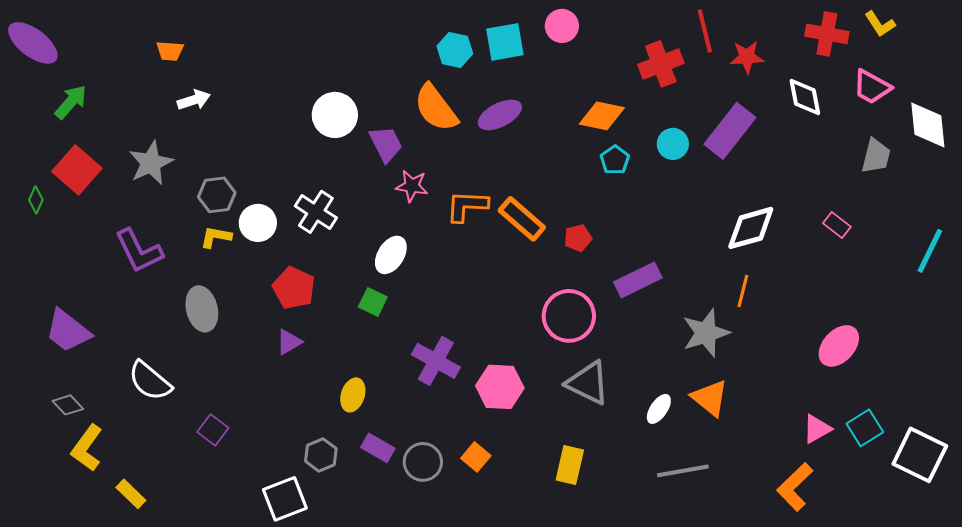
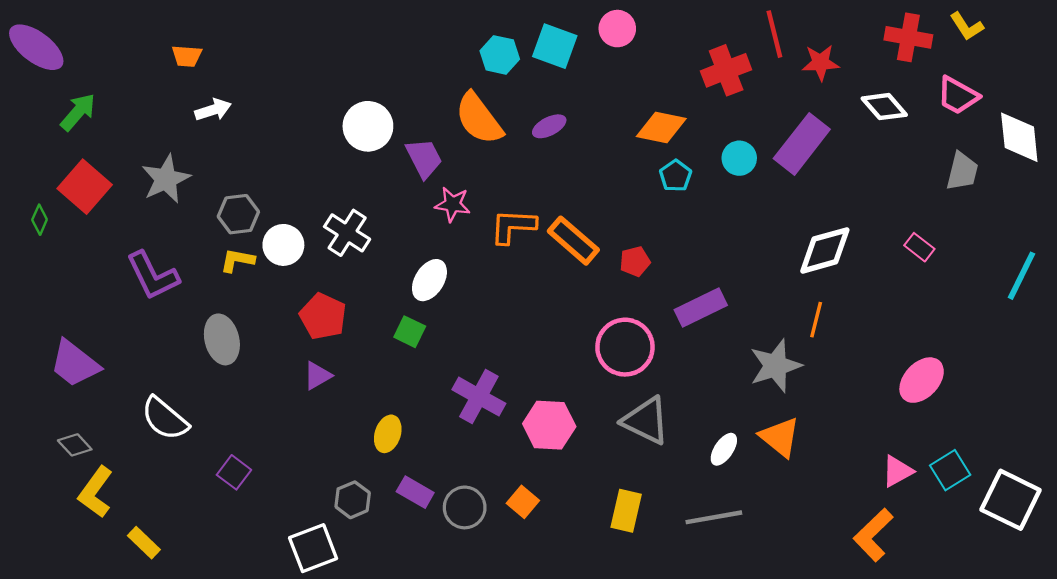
cyan square: (505, 42) -> (555, 46), turned 30
white diamond: (805, 97) -> (884, 107), turned -30
purple ellipse: (500, 115) -> (549, 126), size x0.7
gray line: (683, 471) -> (714, 517), moved

